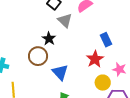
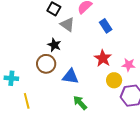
blue rectangle: (106, 40) -> (106, 26), moved
blue triangle: (60, 72) -> (70, 76), turned -30

